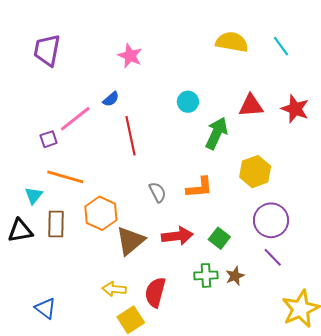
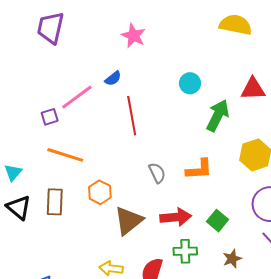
cyan triangle: (34, 195) -> (13, 172), moved
orange hexagon: (101, 213) -> (100, 192), size x0.7
black triangle: (20, 231) -> (19, 207), turned 48
green cross: (206, 275) -> (185, 251), moved

